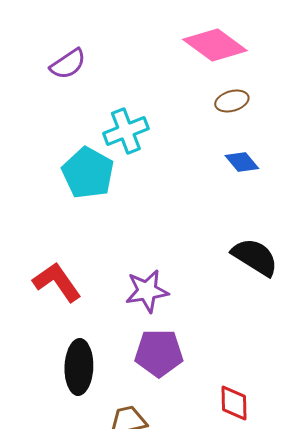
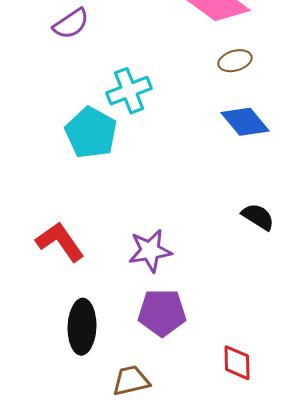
blue diamond: (242, 162) -> (245, 122), size x1.4
black semicircle: (255, 257) -> (258, 217), size x0.7

